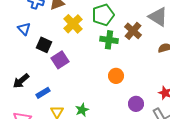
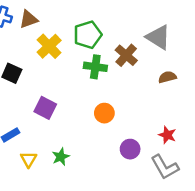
purple square: (60, 60) -> (45, 108), moved, turned -30

